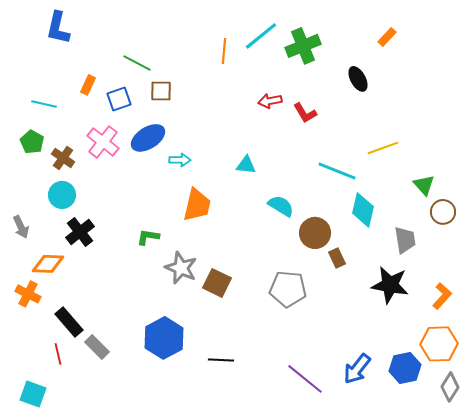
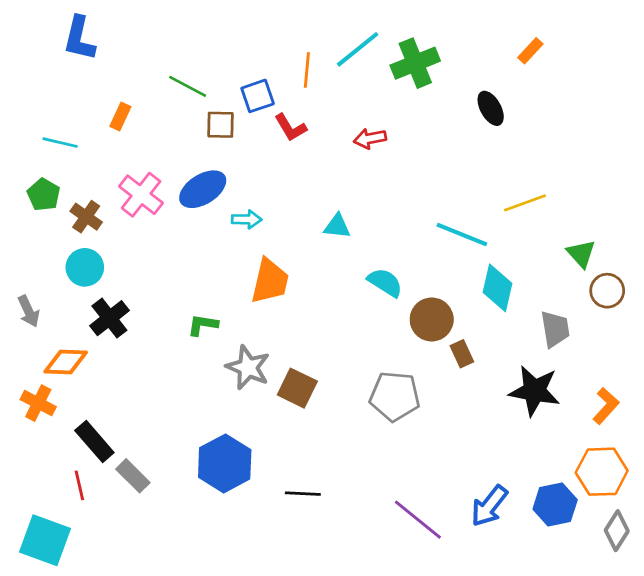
blue square: (119, 99) -> (258, 96), moved
red L-shape: (305, 113) -> (290, 128), moved
cyan square: (33, 394) -> (45, 540), size x1.4

